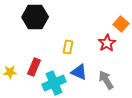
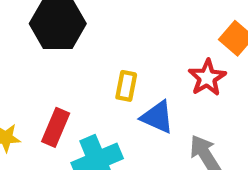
blue triangle: (79, 72) -> (157, 117), moved

